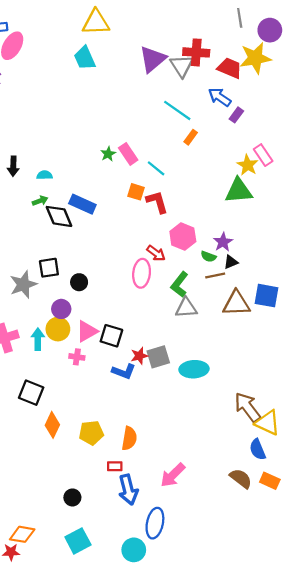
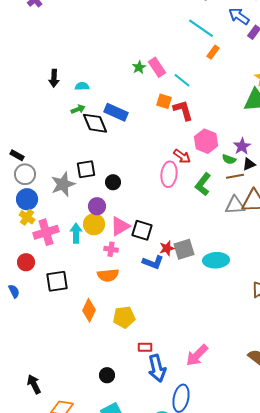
gray triangle: (186, 308) -> (235, 205), moved
black square: (31, 393) -> (57, 281), moved, turned -30
orange semicircle: (129, 438) -> (108, 275), moved, turned 75

